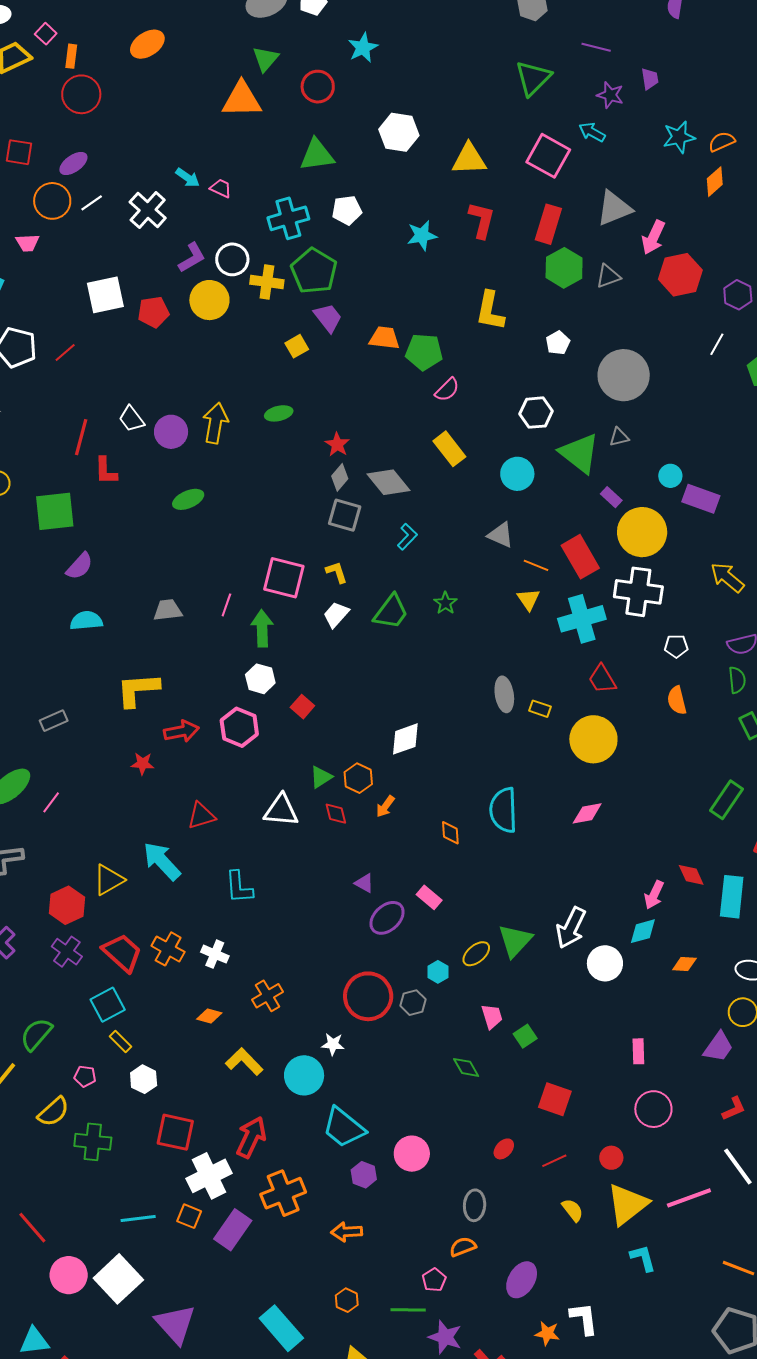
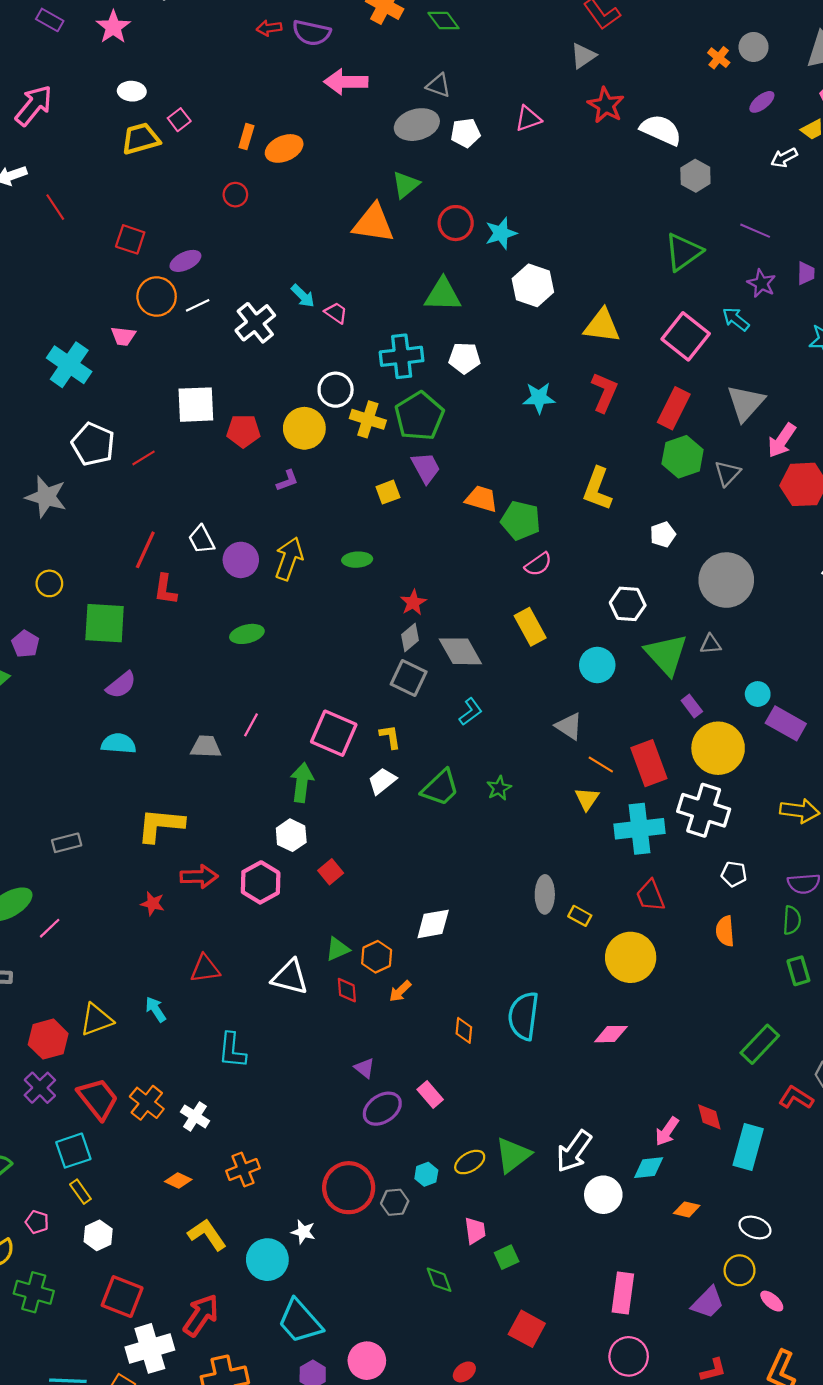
cyan star: (363, 48) -> (501, 233), moved
orange rectangle: (71, 56) -> (246, 137), moved
red circle: (81, 94) -> (235, 195), moved, size x0.6
gray triangle: (614, 208) -> (746, 403), turned -36
purple L-shape: (192, 258) -> (287, 481), moved, size x0.7
gray triangle: (608, 276) -> (727, 473), turned -36
yellow arrow: (727, 577) -> (800, 811), turned 138
pink line: (226, 605) -> (251, 725), moved
cyan arrow: (162, 861) -> (156, 1009), size x0.6
pink rectangle: (638, 1051) -> (623, 1293), size x1.5

